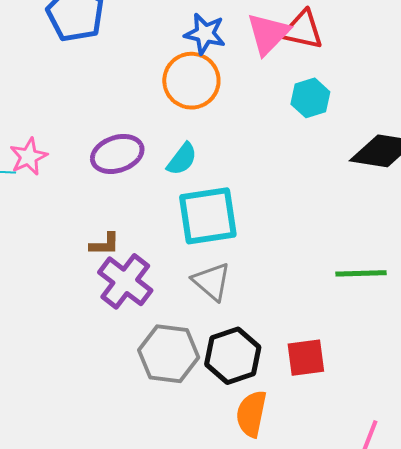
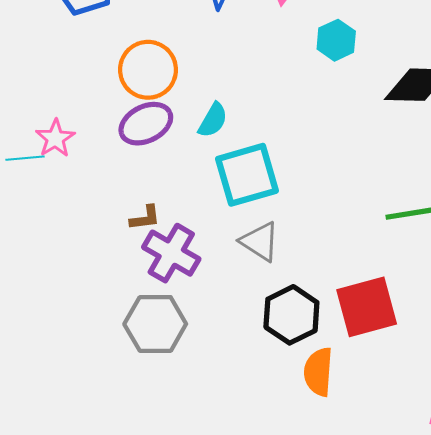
orange circle: (191, 81) -> (148, 70), moved
gray hexagon: (169, 354) -> (155, 324), moved
red square: (306, 358) -> (367, 307), size x1.5

